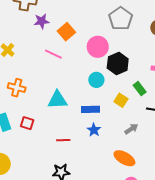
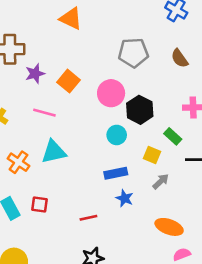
gray pentagon: (121, 19) -> (133, 53), turned -30
pink line: (53, 54) -> (44, 113), moved
orange cross: (17, 88) -> (19, 162), turned 30
cyan triangle: (57, 100) -> (54, 152), moved
gray arrow: (131, 129) -> (161, 181), moved

